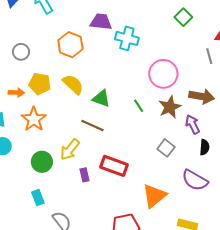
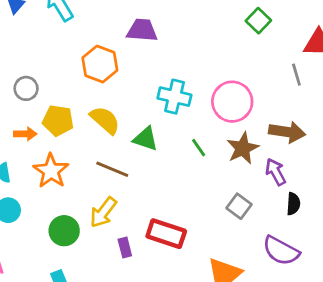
cyan cross: (127, 38) -> (174, 97), moved
gray circle: (21, 52) -> (26, 88), moved
brown line: (92, 125) -> (112, 169), moved

